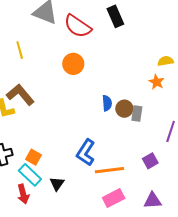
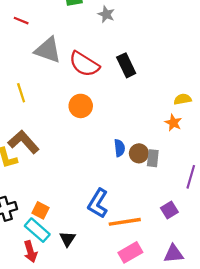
black rectangle: (115, 16) -> (126, 65), moved

